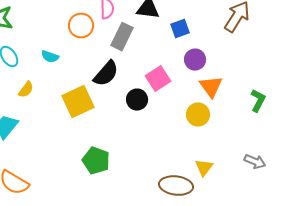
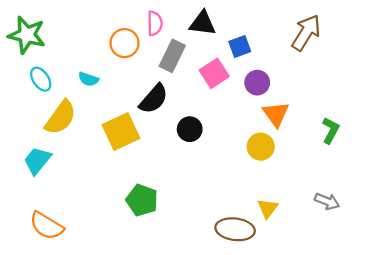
pink square: (158, 79) -> (214, 73), moved
yellow semicircle: (26, 90) -> (61, 118), size x1.8

